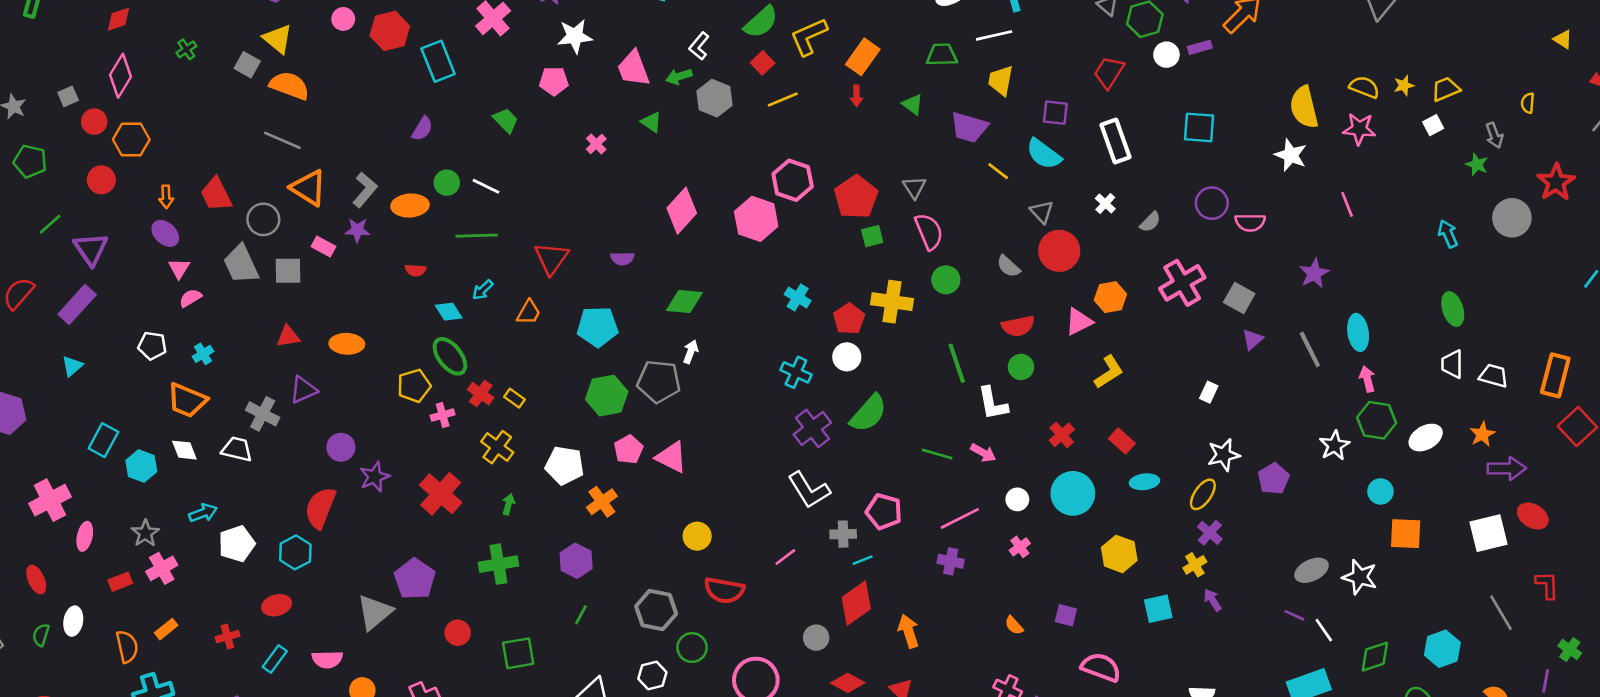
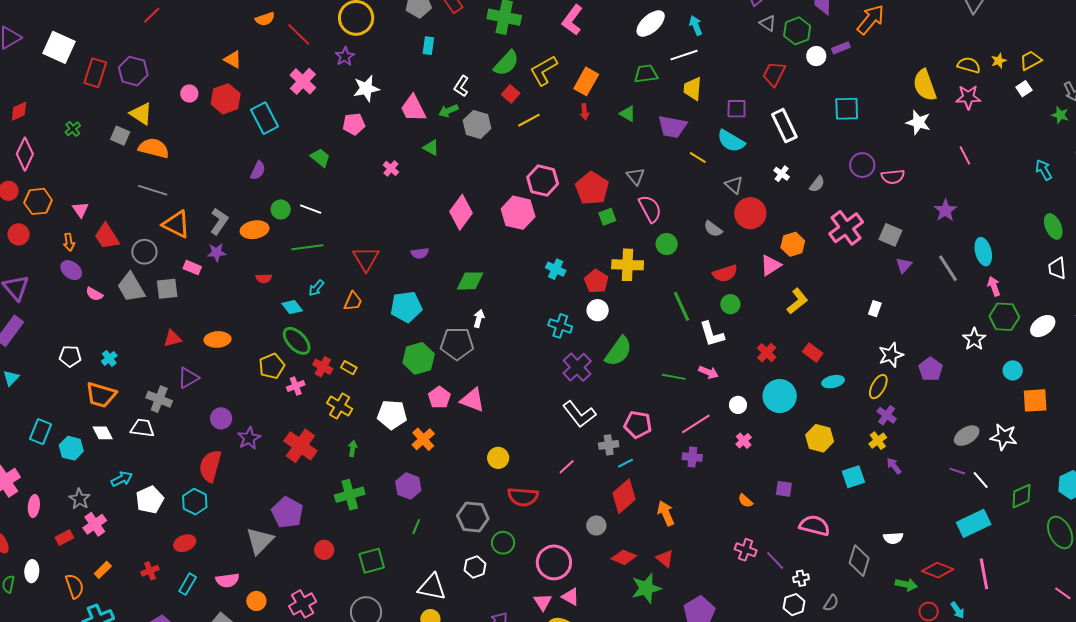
pink triangle: (179, 268) -> (80, 210), moved
pink semicircle: (190, 298) -> (94, 294), moved, turned -114

